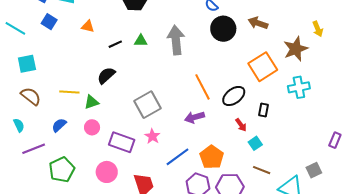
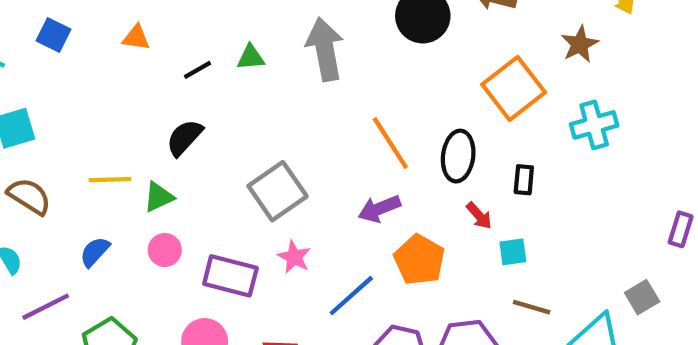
brown star: (296, 49) -> (580, 44), size x0.7
black ellipse: (234, 96) -> (458, 156), turned -40
cyan square: (255, 143) -> (513, 252), turned 32
orange pentagon: (212, 157) -> (419, 260), moved

